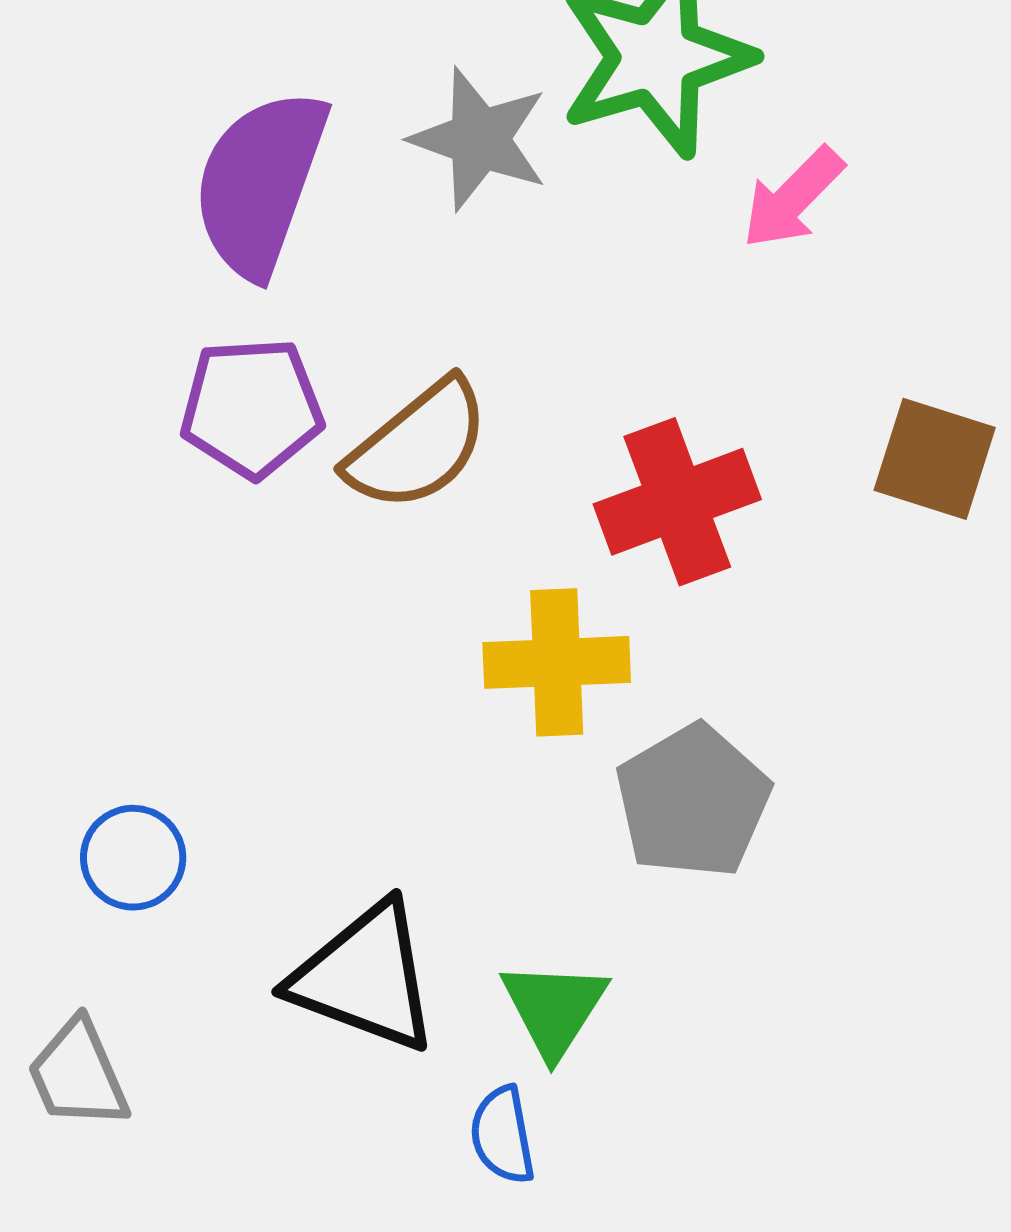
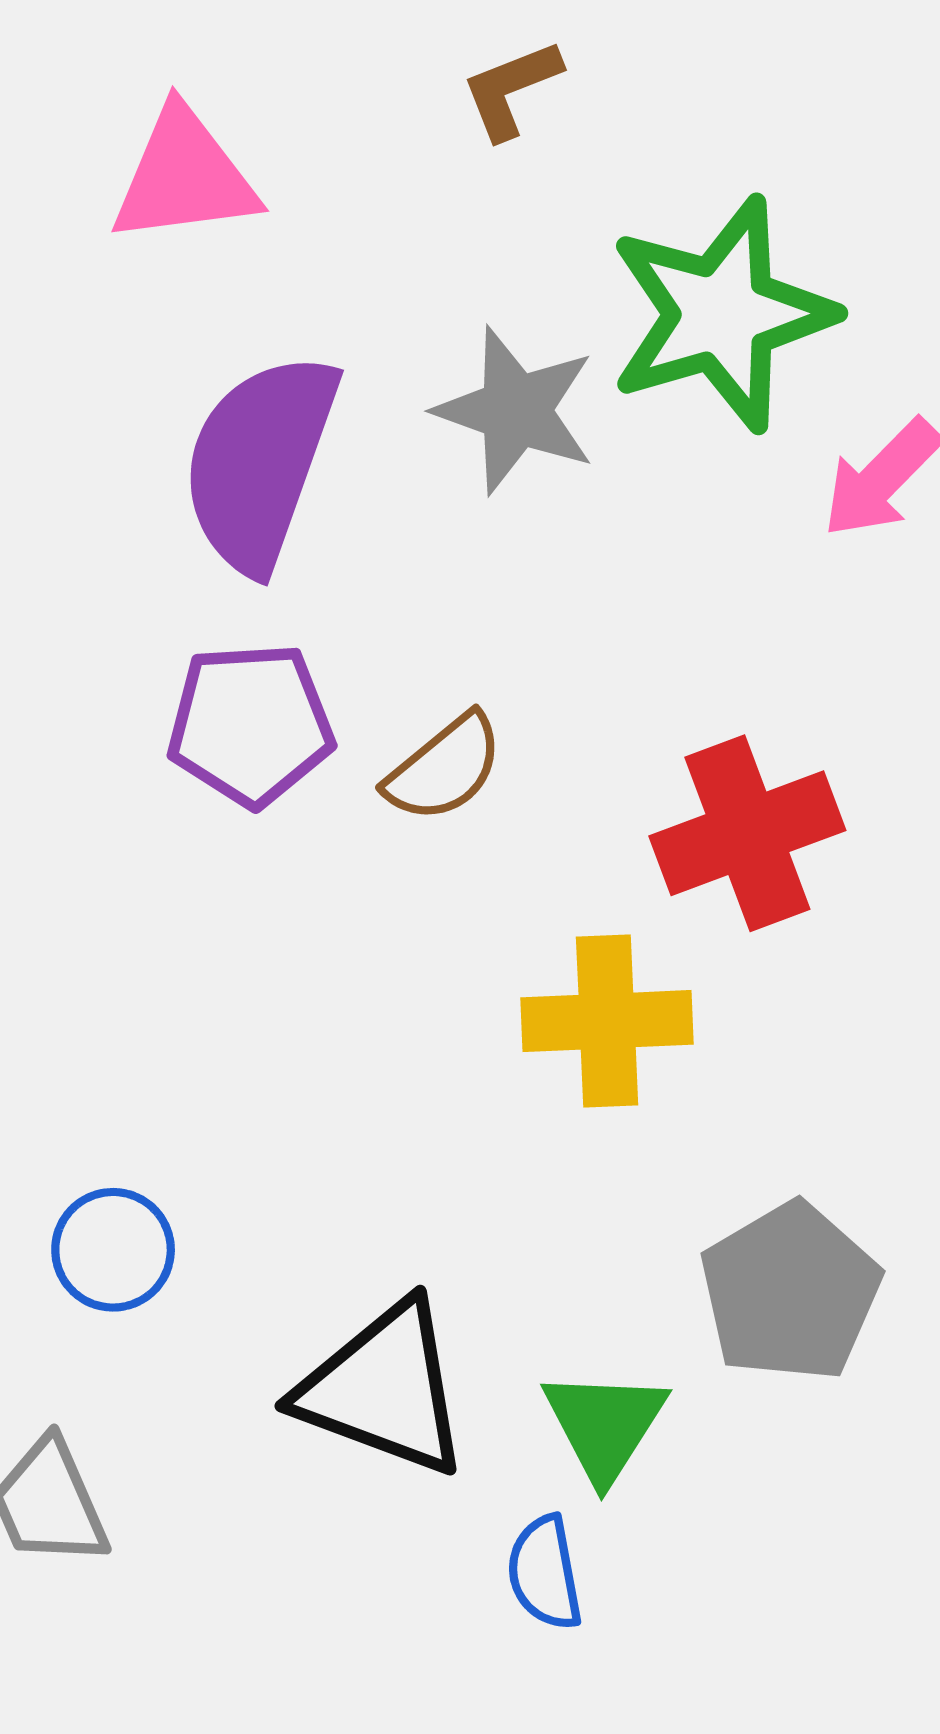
brown semicircle: (418, 445) -> (444, 768), size x0.7
gray pentagon: (693, 801) -> (790, 1292), moved

